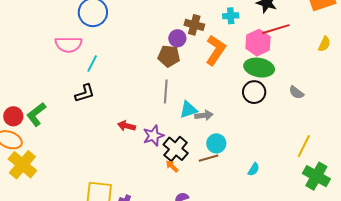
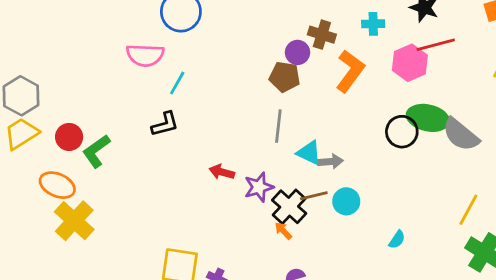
green ellipse: (259, 68) -> (428, 118), moved
gray semicircle: (296, 93) -> (461, 135), size x1.8
cyan triangle: (188, 110) -> (309, 153), turned 42
red circle: (13, 116) -> (69, 137), moved
brown line: (209, 158) -> (314, 196), moved

